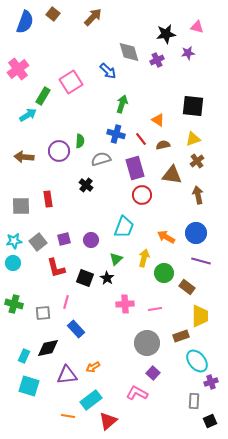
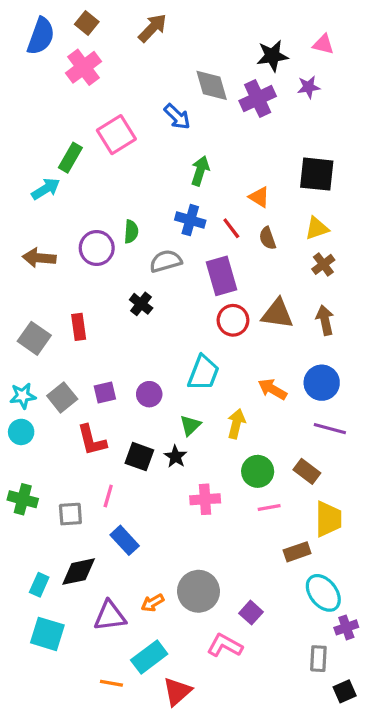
purple cross: (157, 60) -> (258, 99), size x1.5
pink cross: (18, 69) -> (84, 67), moved
brown semicircle: (163, 145) -> (267, 238), turned -96
brown triangle: (172, 175) -> (277, 314), moved
gray square: (21, 206) -> (34, 338), turned 36
green circle: (164, 273) -> (258, 471), moved
pink line: (155, 309) -> (269, 507), moved
gray circle: (147, 343) -> (198, 591), moved

